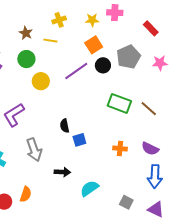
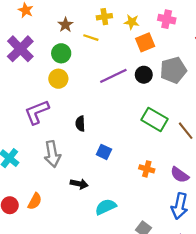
yellow star: (92, 20) -> (132, 22), moved
orange square: (94, 45) -> (145, 42), moved
yellow circle: (41, 81) -> (58, 79), moved
black semicircle: (65, 126) -> (80, 124), moved
blue square: (79, 140) -> (104, 152), turned 32

